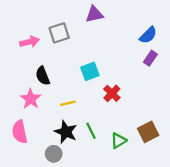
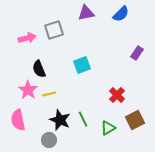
blue semicircle: (148, 35) -> (121, 14), moved
red cross: (112, 93) -> (117, 95), moved
yellow line: (68, 103) -> (49, 94), moved

